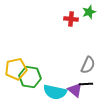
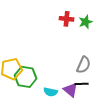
green star: (89, 12) -> (86, 22), moved
cyan semicircle: (55, 92) -> (51, 92), size x0.6

